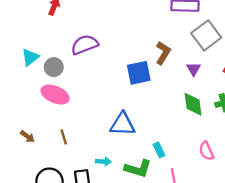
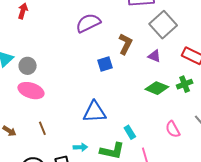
purple semicircle: (85, 45) -> (88, 23), moved
purple triangle: (194, 69) -> (154, 56), turned -32
blue square: (139, 73) -> (105, 64), size x0.7
green diamond: (193, 104) -> (157, 88), turned -55

